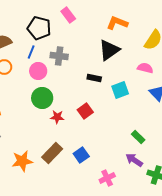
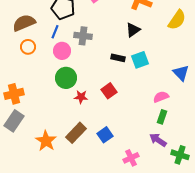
black triangle: (109, 50) -> (133, 30), size x0.7
pink semicircle: (145, 68) -> (161, 97), moved, turned -35
cyan square: (120, 90) -> (140, 60), moved
green rectangle: (138, 137) -> (162, 117), turned 64
orange star: (22, 161) -> (46, 141), turned -30

